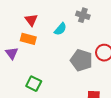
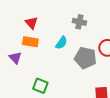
gray cross: (83, 15) -> (79, 22), moved
cyan semicircle: (60, 29) -> (61, 43), moved

